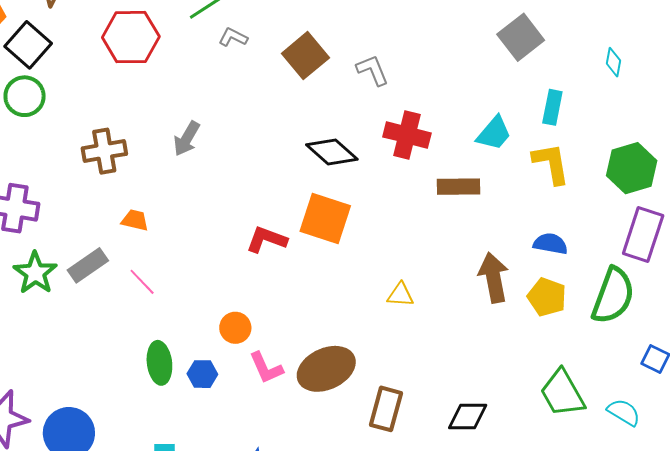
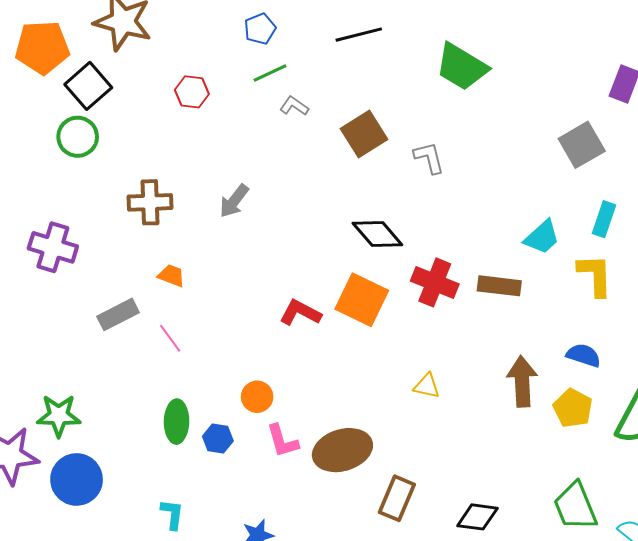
red hexagon: (131, 37) -> (192, 92), size x0.6
red cross: (407, 135) -> (435, 282), moved
green star: (35, 273) -> (59, 416), moved, turned 30

